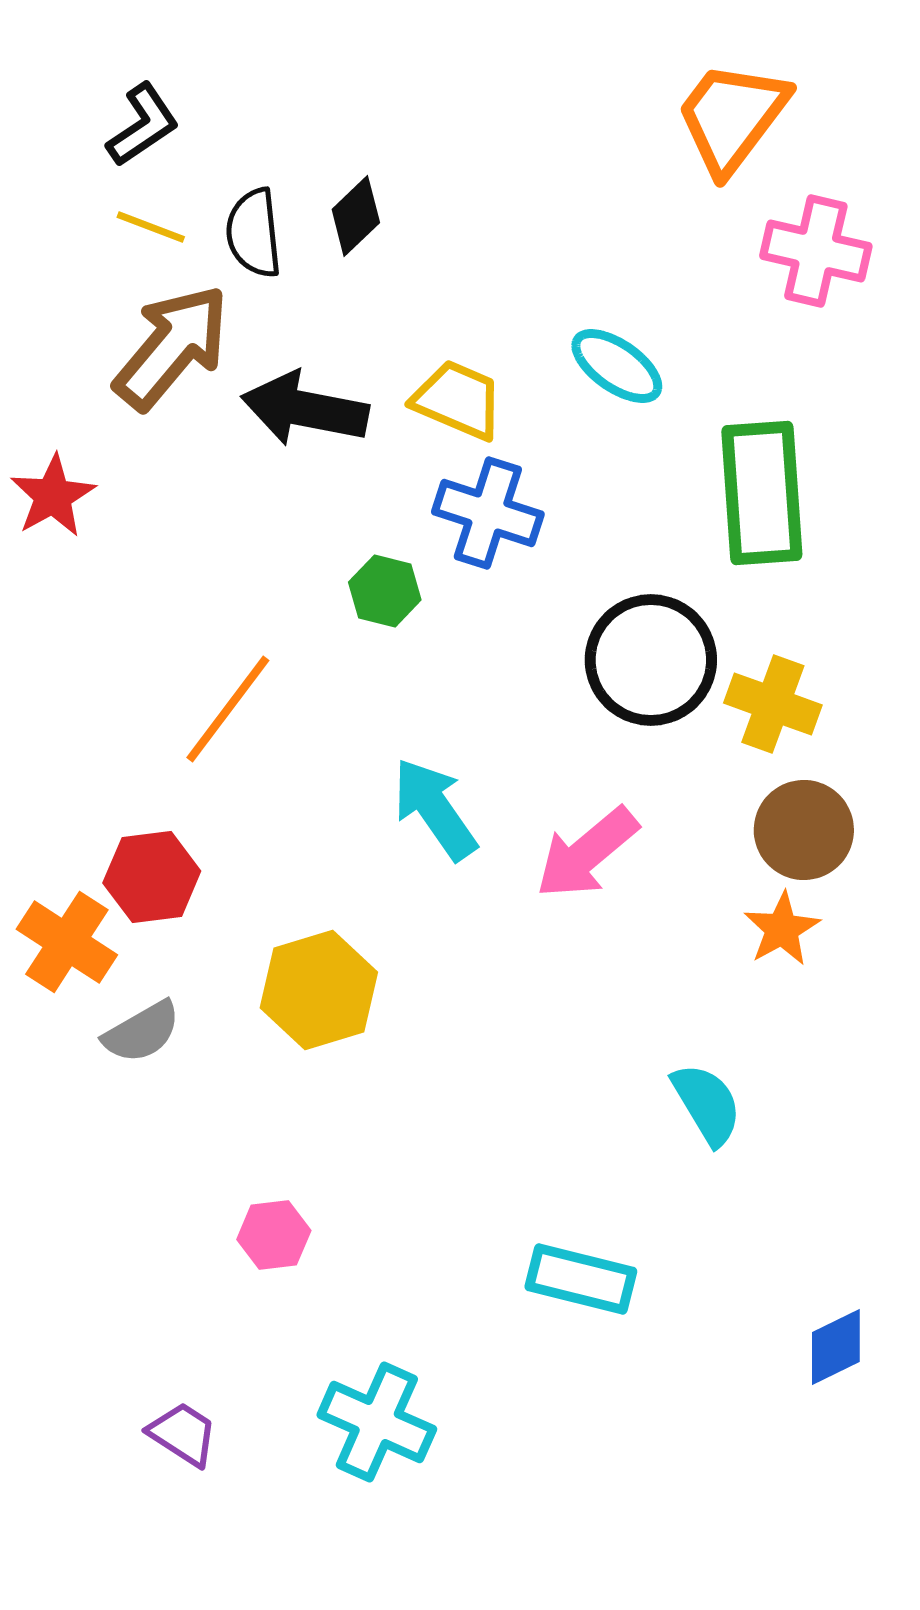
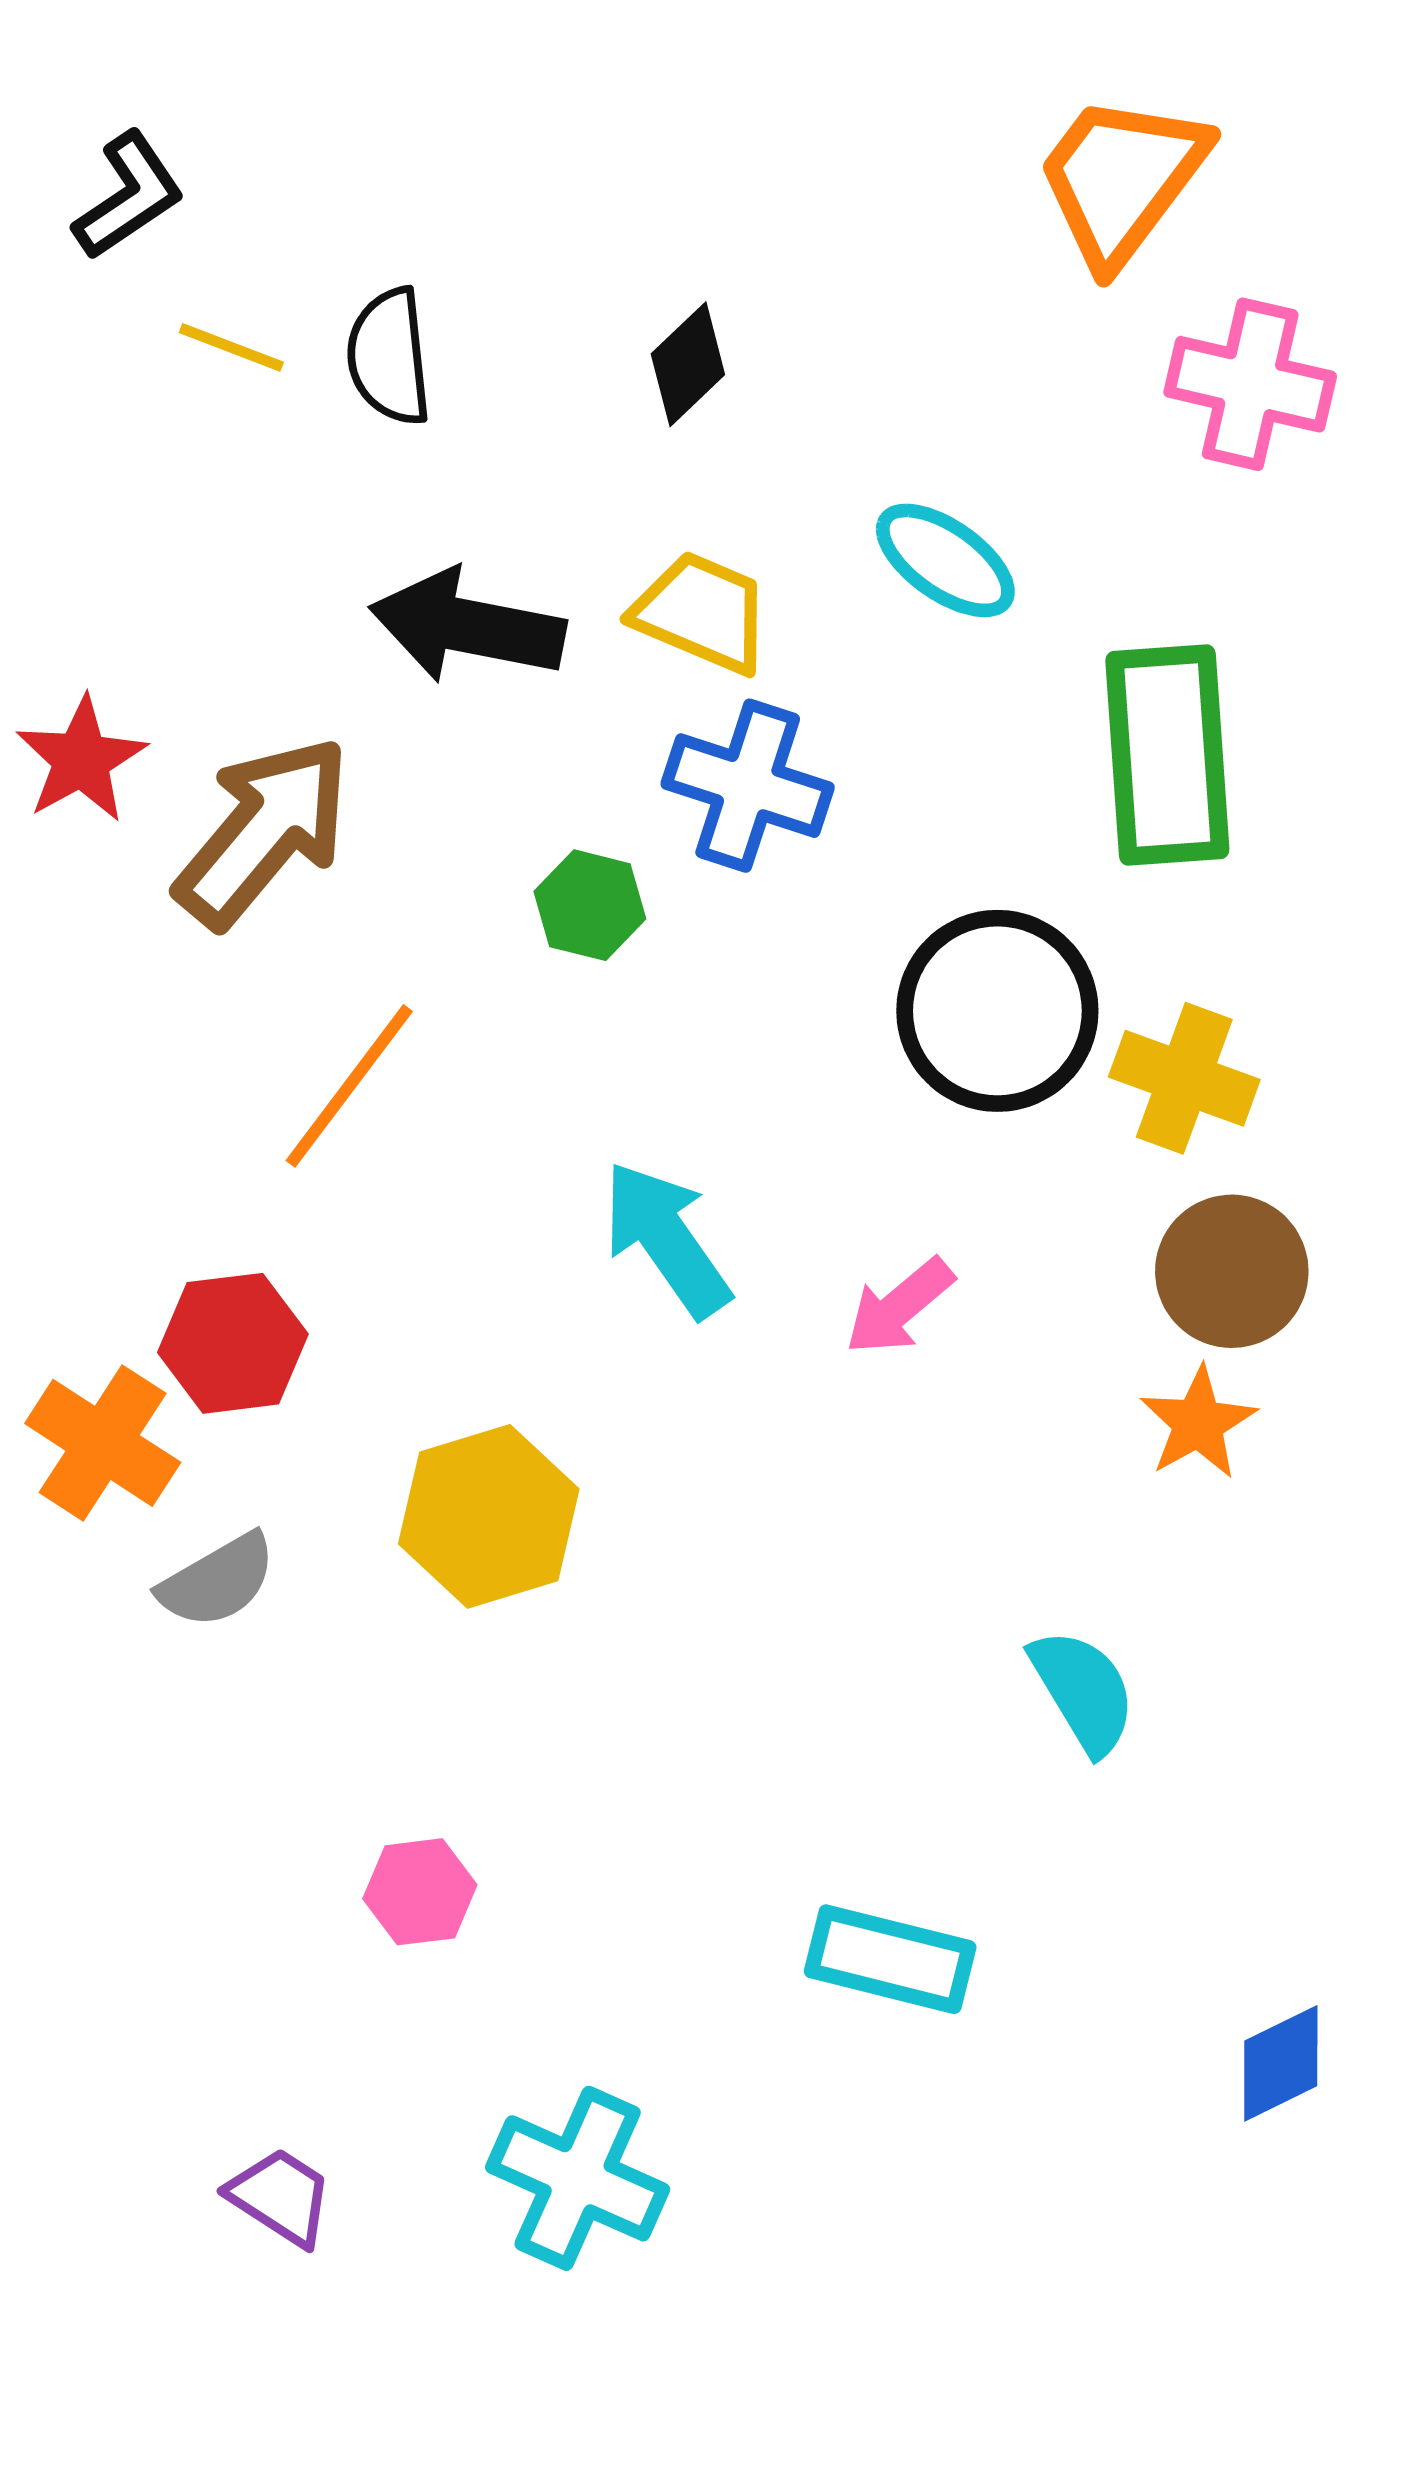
black L-shape: (143, 125) -> (129, 196), moved
black diamond: (356, 216) -> (688, 364), moved
brown arrow: (172, 347) -> (264, 832), moved
pink arrow: (587, 853) -> (899, 1307), size x0.7

